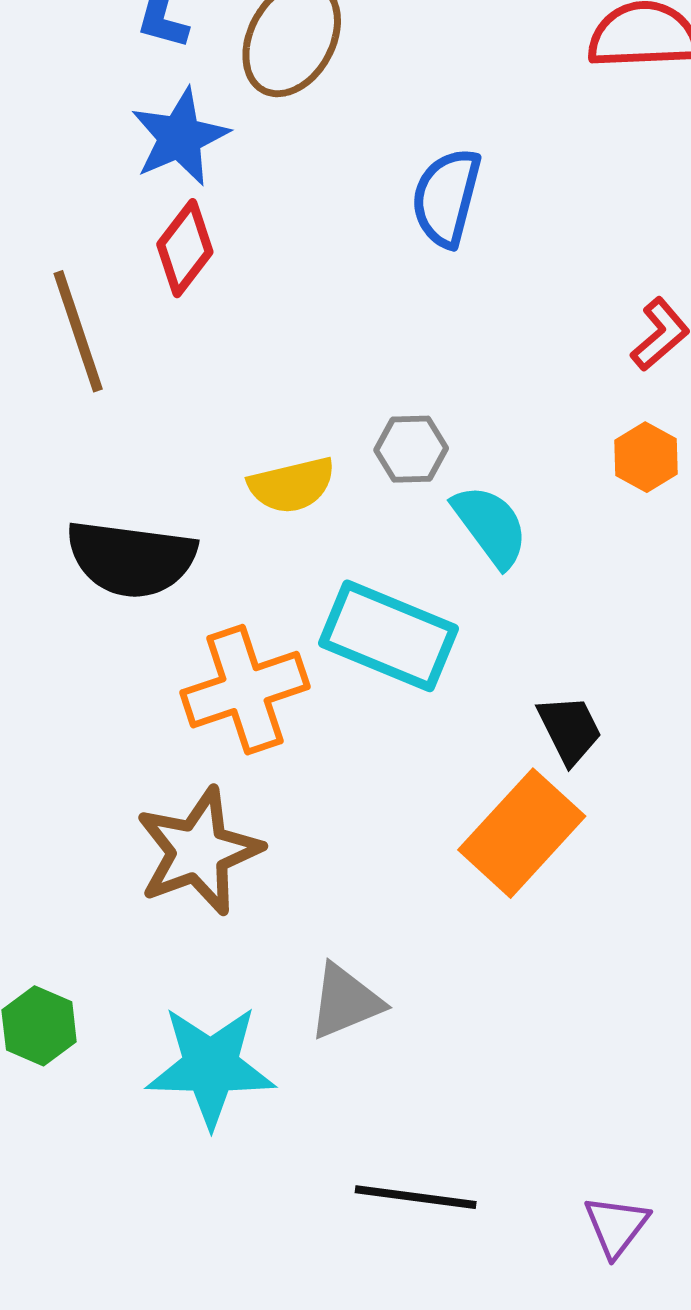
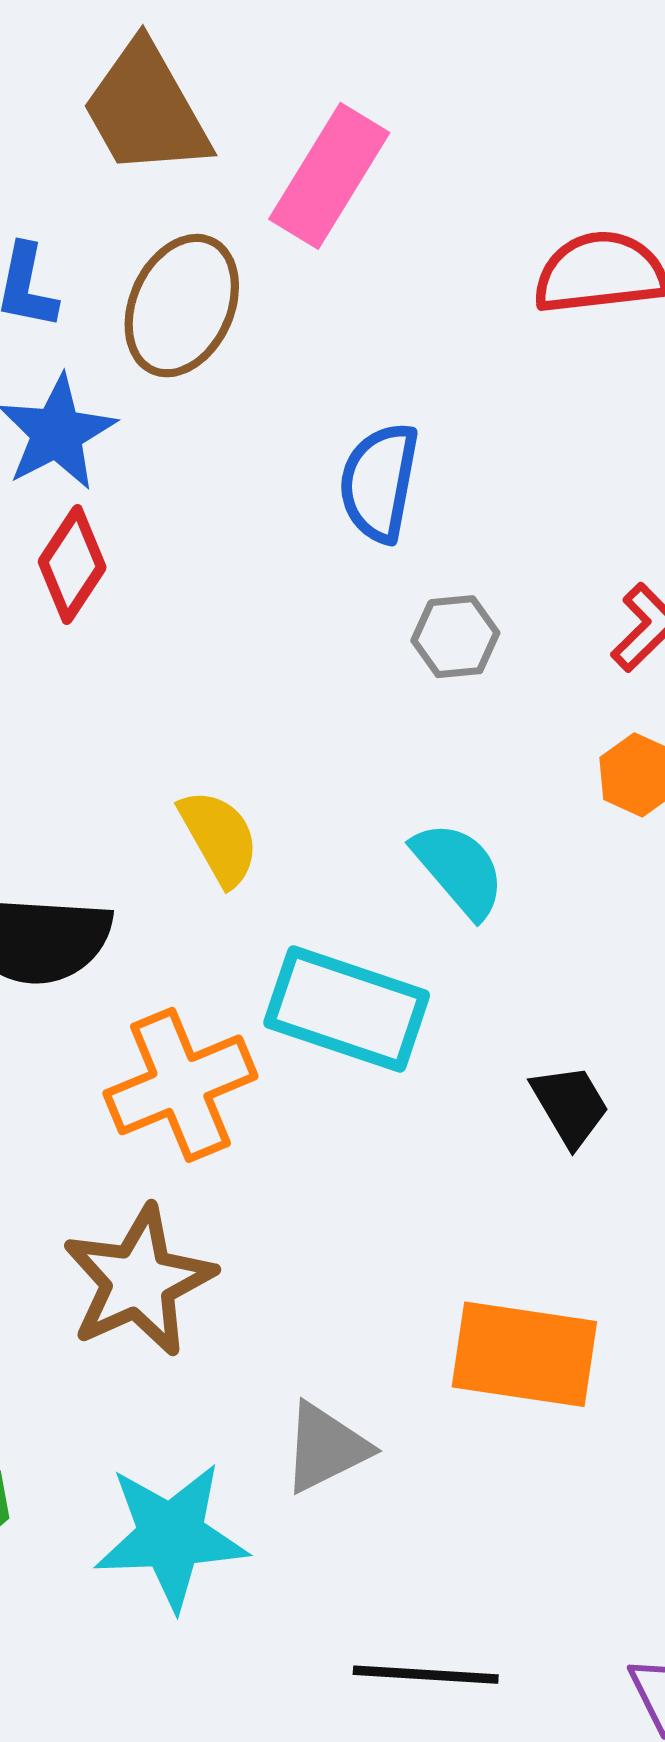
gray hexagon: (411, 449) -> (455, 637), moved
yellow semicircle: (292, 485) -> (219, 838), turned -102
orange rectangle: (522, 833) -> (524, 1354), moved, turned 60

